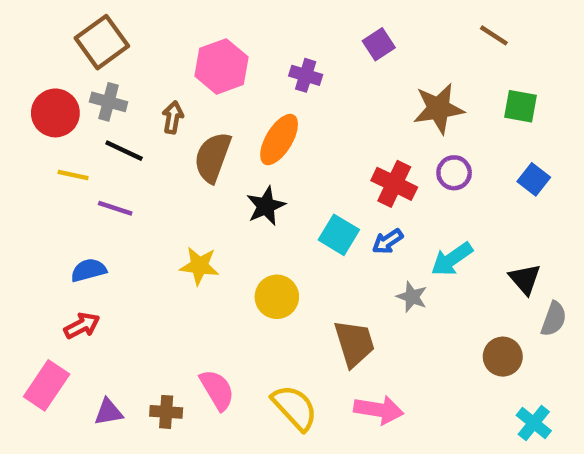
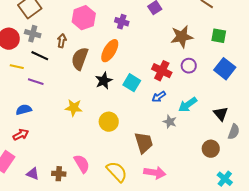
blue square: (534, 179) -> (225, 69), size x1.5
cyan square: (339, 235) -> (132, 83), moved
purple triangle: (109, 412) -> (33, 174), turned 32

